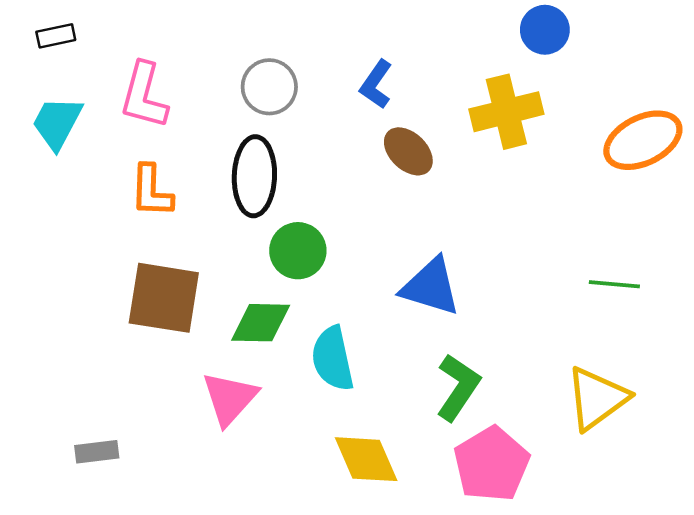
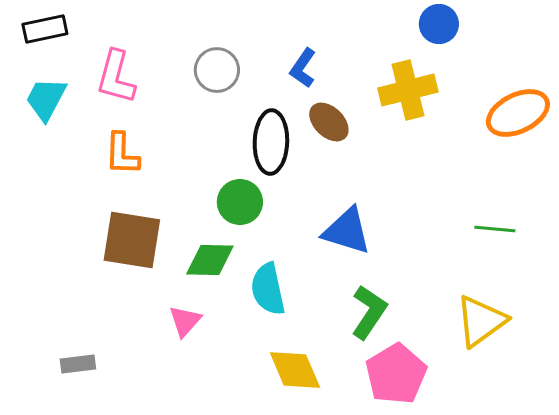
black rectangle: (56, 36) -> (45, 29), size x1.4
black ellipse: (254, 176) -> (271, 142), moved
pink triangle: (230, 398) -> (185, 321), size x0.7

